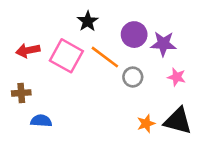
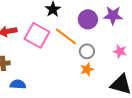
purple star: (163, 44) -> (113, 15), moved
orange star: (146, 123) -> (87, 69), moved

